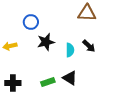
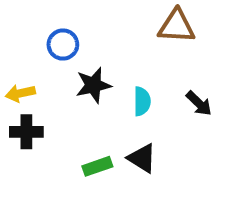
black arrow: (89, 46) -> (199, 103), moved
black cross: (13, 83) -> (26, 132), moved

